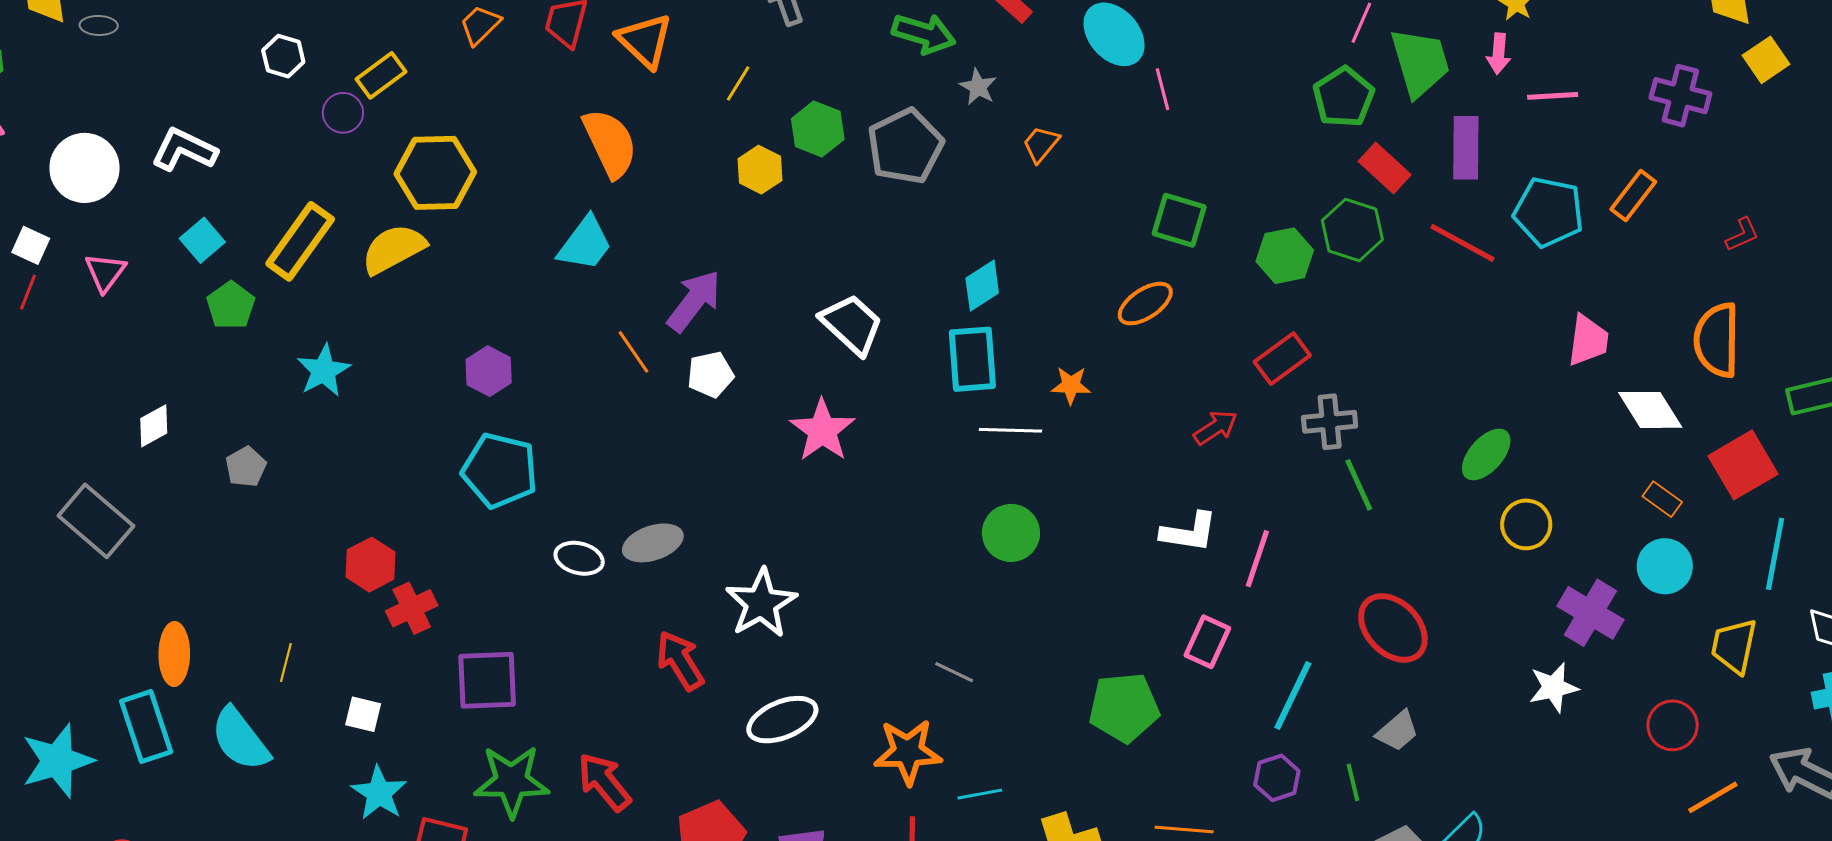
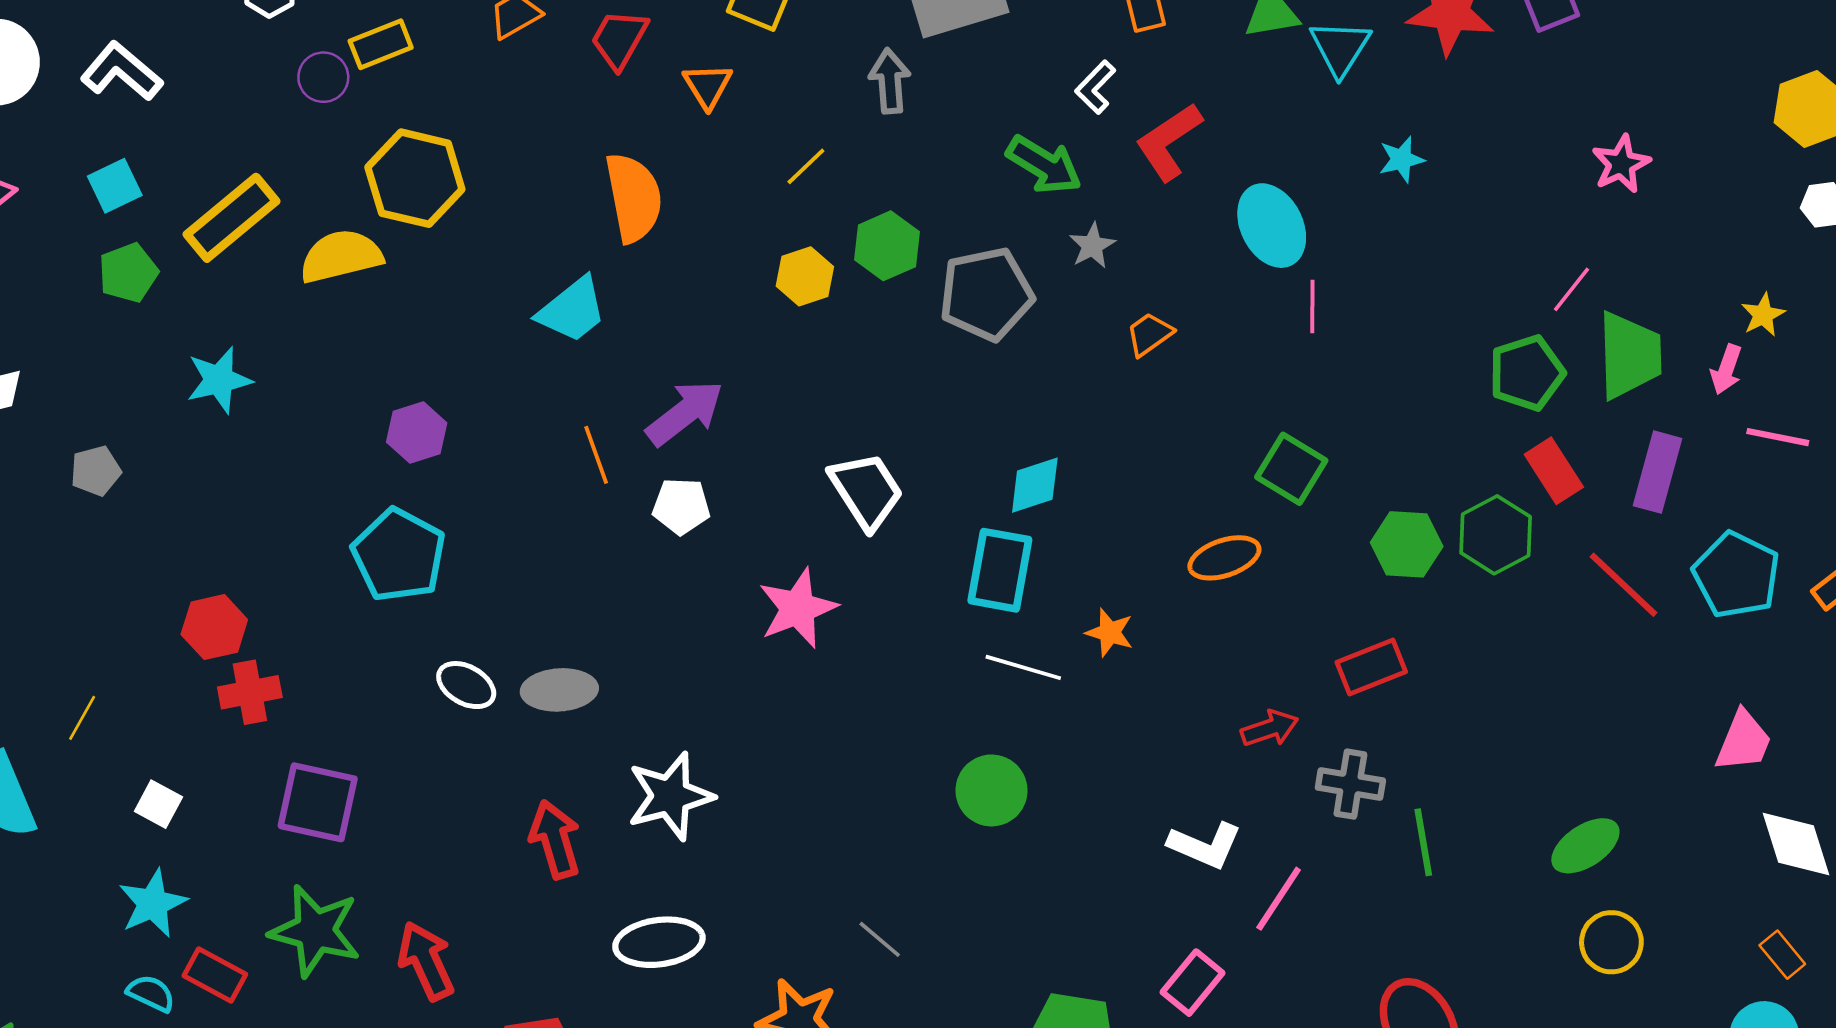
orange triangle: (645, 41) -> (708, 86), size x0.7
gray cross: (1330, 422) -> (1350, 784), moved

